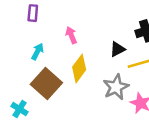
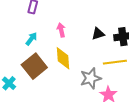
black triangle: (117, 49) -> (98, 34), moved
yellow diamond: (79, 68) -> (63, 58), turned -50

